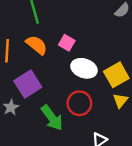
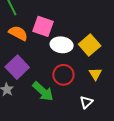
pink square: (67, 43) -> (43, 26), size x1.5
yellow triangle: (120, 101) -> (95, 74), moved

